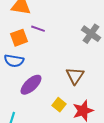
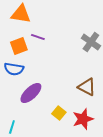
brown triangle: (75, 76) -> (87, 87), moved, turned -36

